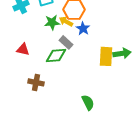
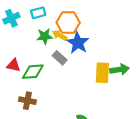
blue star: (83, 28) -> (78, 43), size x1.5
green diamond: (56, 55) -> (33, 72), moved

